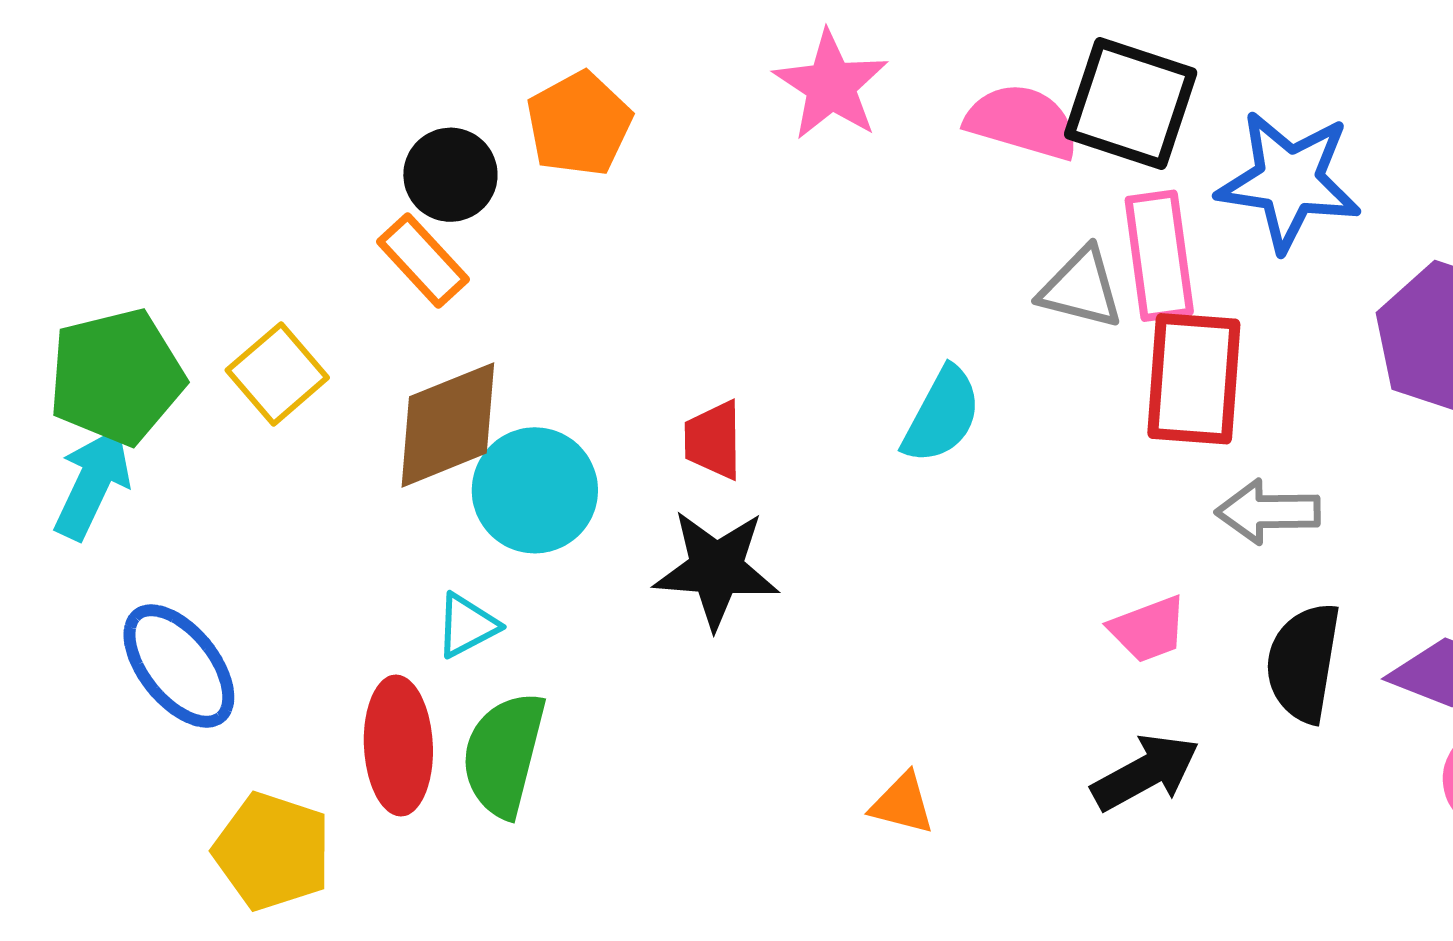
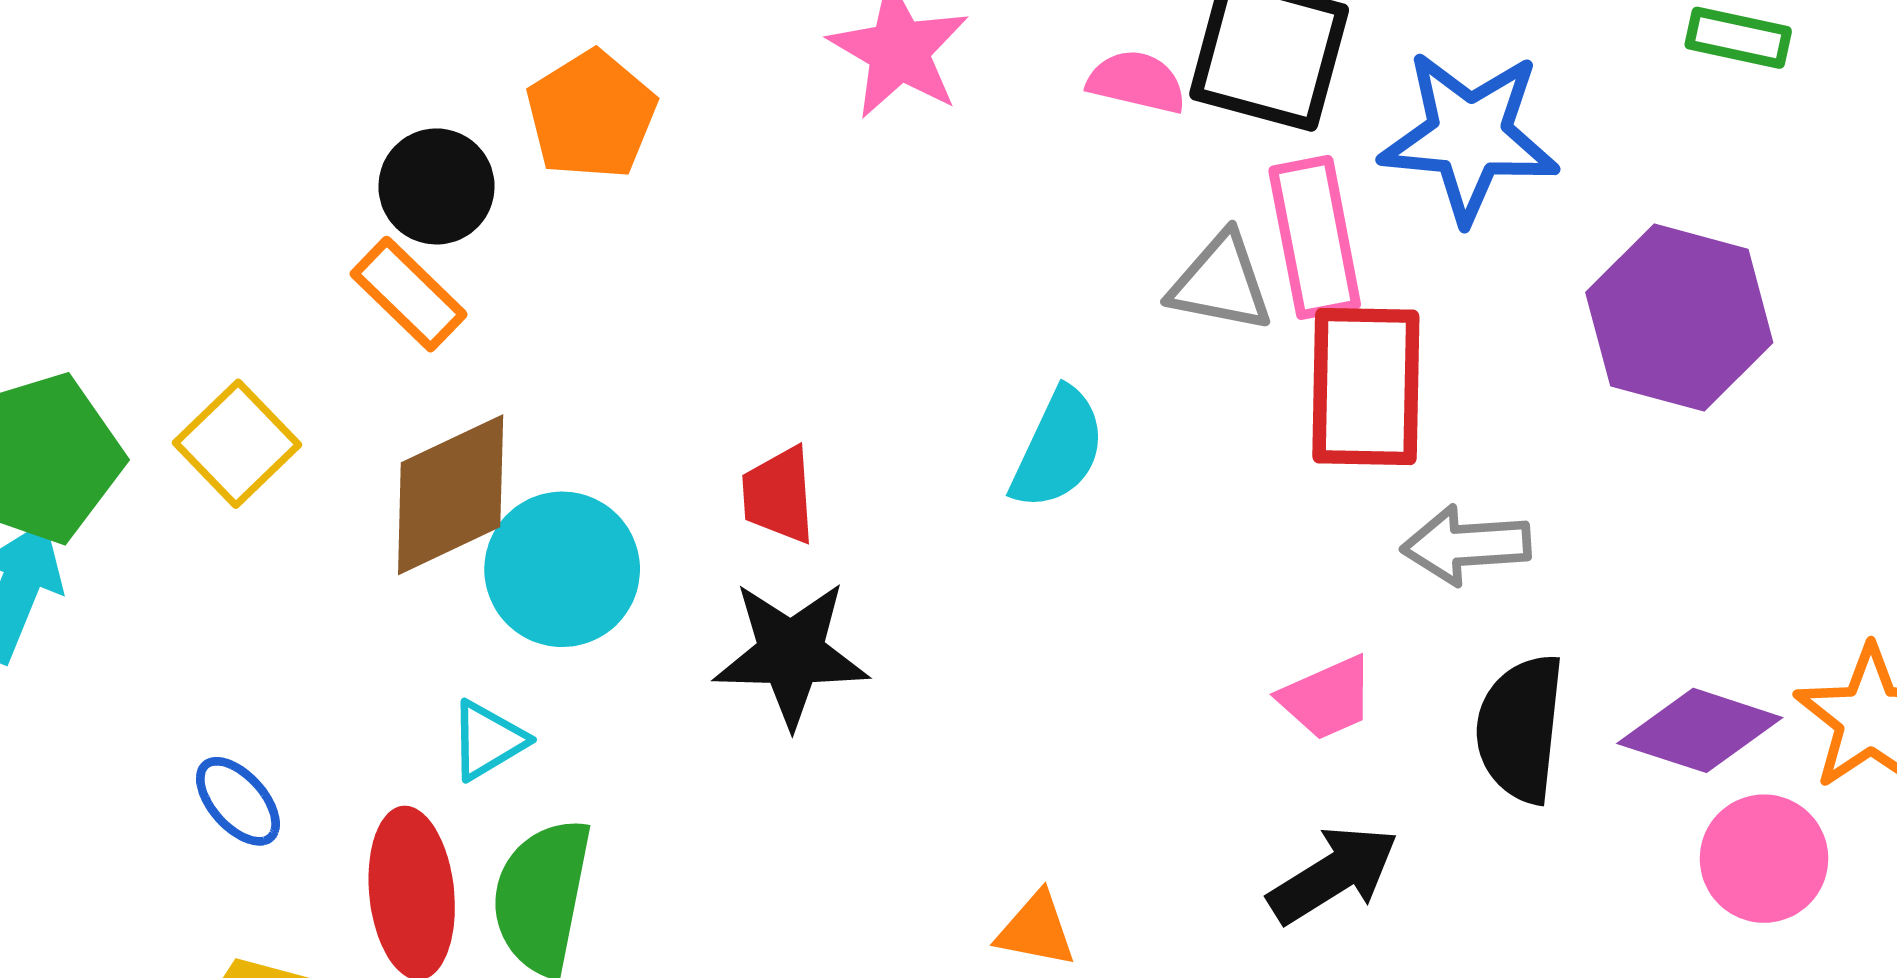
pink semicircle: (1022, 122) -> (1137, 82), size x0.7
blue ellipse: (179, 666) -> (238, 801), moved, size x0.6

